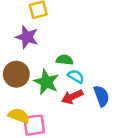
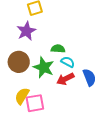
purple star: (27, 37) -> (26, 31), turned 30
yellow semicircle: (19, 116) -> (22, 96), turned -78

